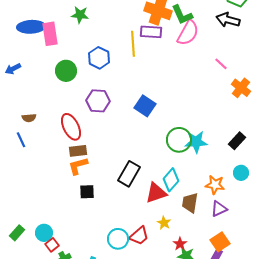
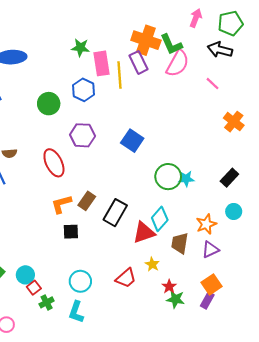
green star: (80, 15) -> (80, 48), moved
purple rectangle: (151, 32) -> (139, 62), turned 60
pink rectangle: (50, 34) -> (102, 63), moved
pink line: (221, 64) -> (213, 84), moved
cyan star: (196, 142) -> (186, 179), size x0.7
brown rectangle: (78, 151) -> (87, 201), moved, turned -48
orange star: (215, 185) -> (206, 224), turned -30
cyan circle: (118, 239) -> (80, 281), moved

